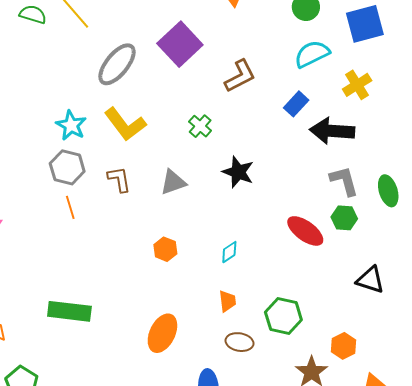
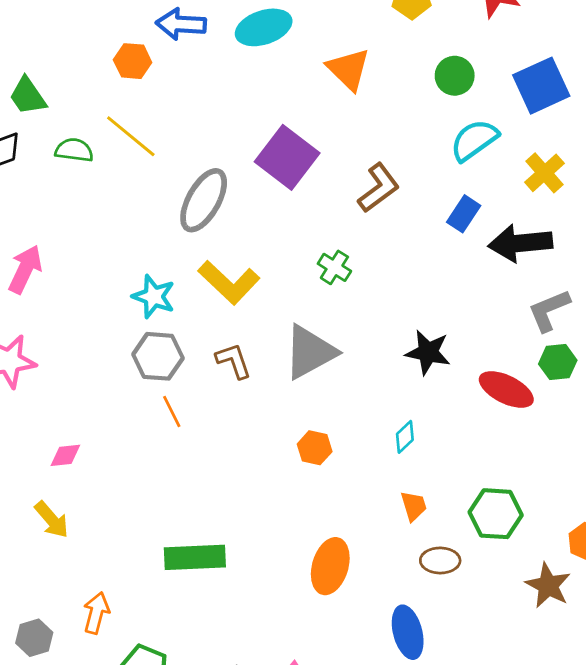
black star: (238, 172) -> (428, 352), moved
gray L-shape: (344, 181) -> (549, 310), turned -88
gray triangle: (173, 182) -> (310, 352), size x1.5

